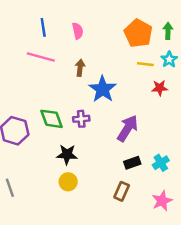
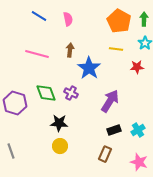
blue line: (43, 27) -> (39, 16), turned -49
pink line: (41, 57) -> (37, 54), moved
yellow line: (145, 64) -> (116, 49), moved
purple cross: (81, 119) -> (71, 93), turned 32
pink star: (162, 201) -> (139, 162), turned -30

